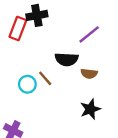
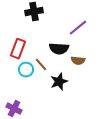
red rectangle: (18, 28) -> (18, 49), moved
black star: (90, 109) -> (59, 82), moved

